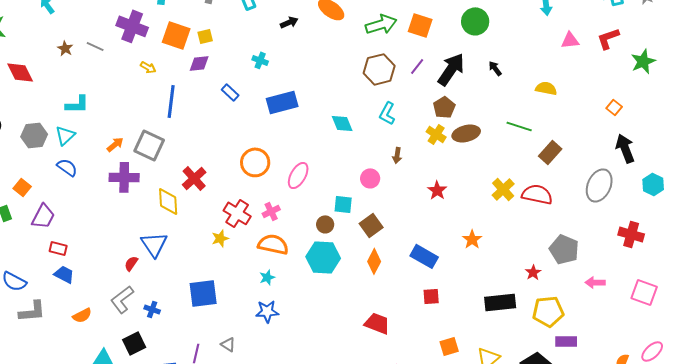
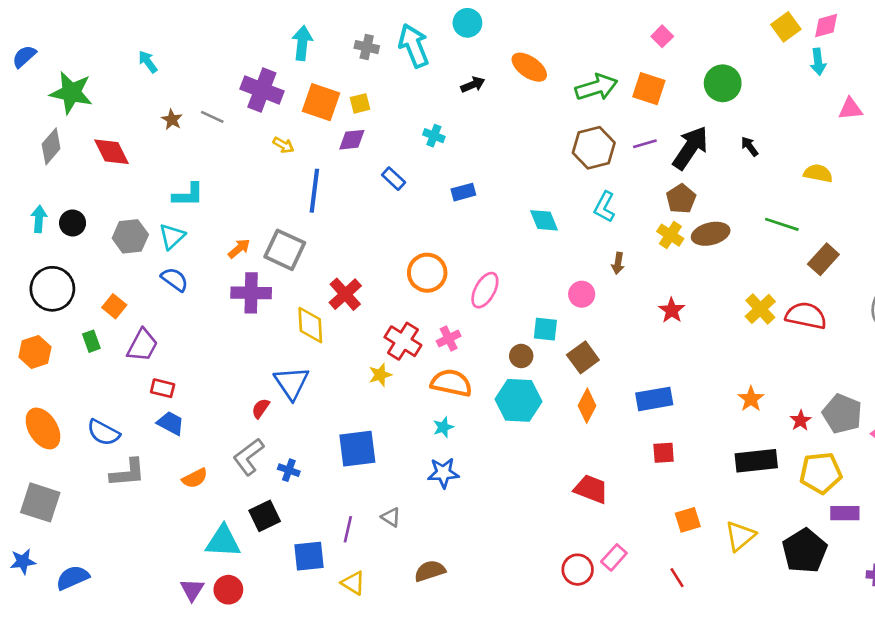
purple line: (417, 66) -> (645, 144), turned 36
blue rectangle: (282, 102) -> (463, 192), size x0.6
orange star: (472, 239) -> (751, 399), moved
gray pentagon: (564, 249) -> (842, 414), moved
blue rectangle: (424, 256) -> (654, 399), turned -40

